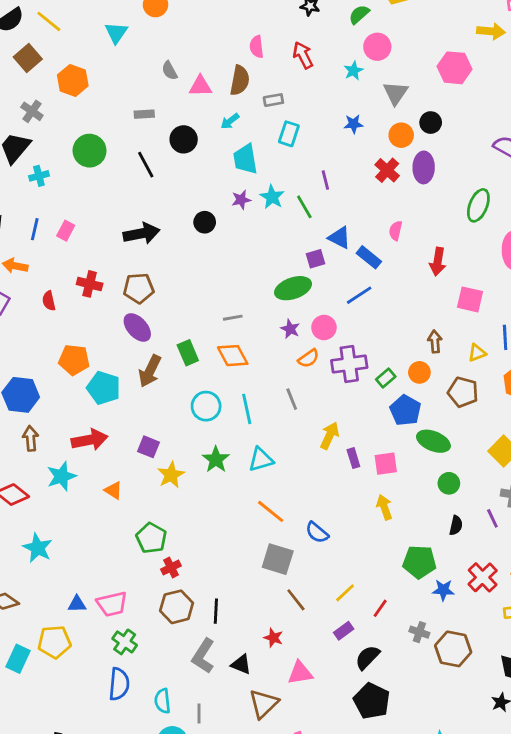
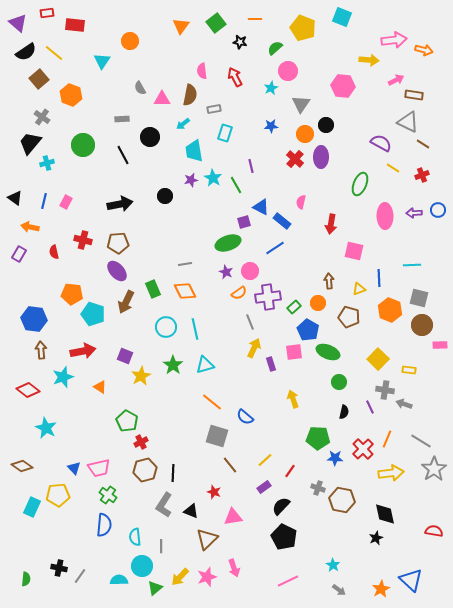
gray line: (292, 399) -> (250, 322), moved
pink square: (386, 464) -> (294, 352), moved
blue triangle: (77, 604) -> (74, 468), turned 48

